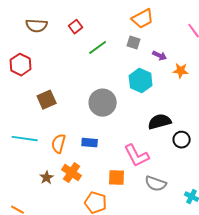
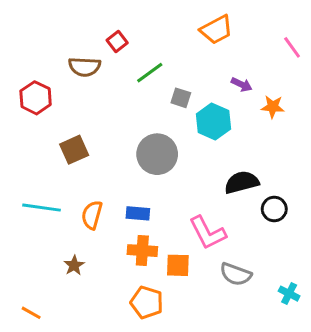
brown semicircle: (37, 26) -> (84, 67), moved
gray square: (134, 43) -> (181, 98), moved
orange cross: (72, 173) -> (142, 251), moved, turned -30

